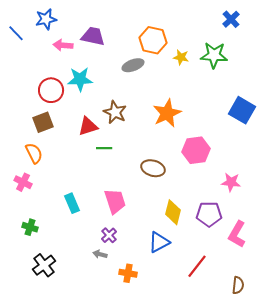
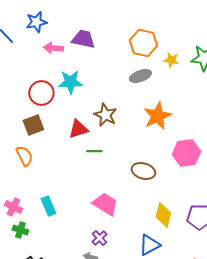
gray ellipse: (133, 65) -> (140, 76), moved
pink cross: (23, 182) -> (13, 207), moved
pink trapezoid: (115, 201) -> (105, 204), turned -40
cyan rectangle: (72, 203) -> (48, 206), moved

